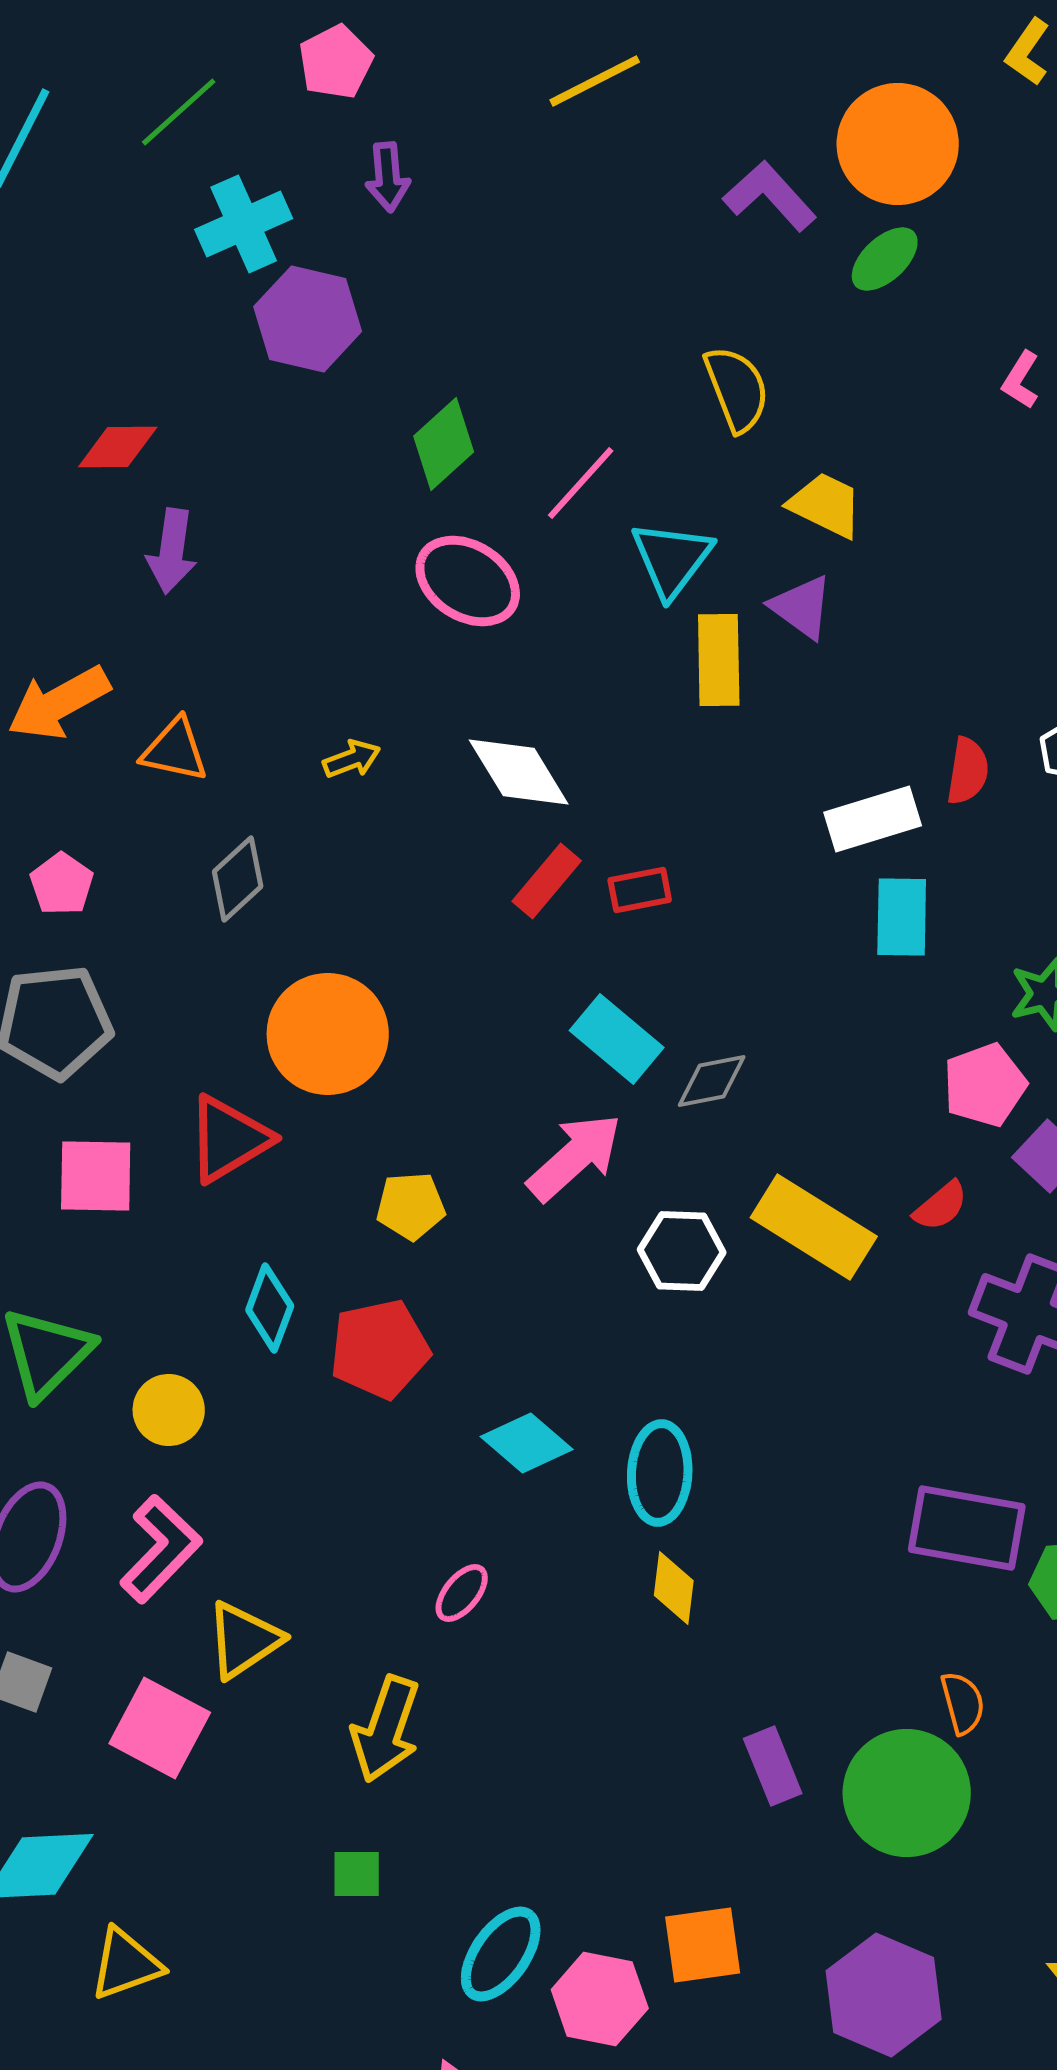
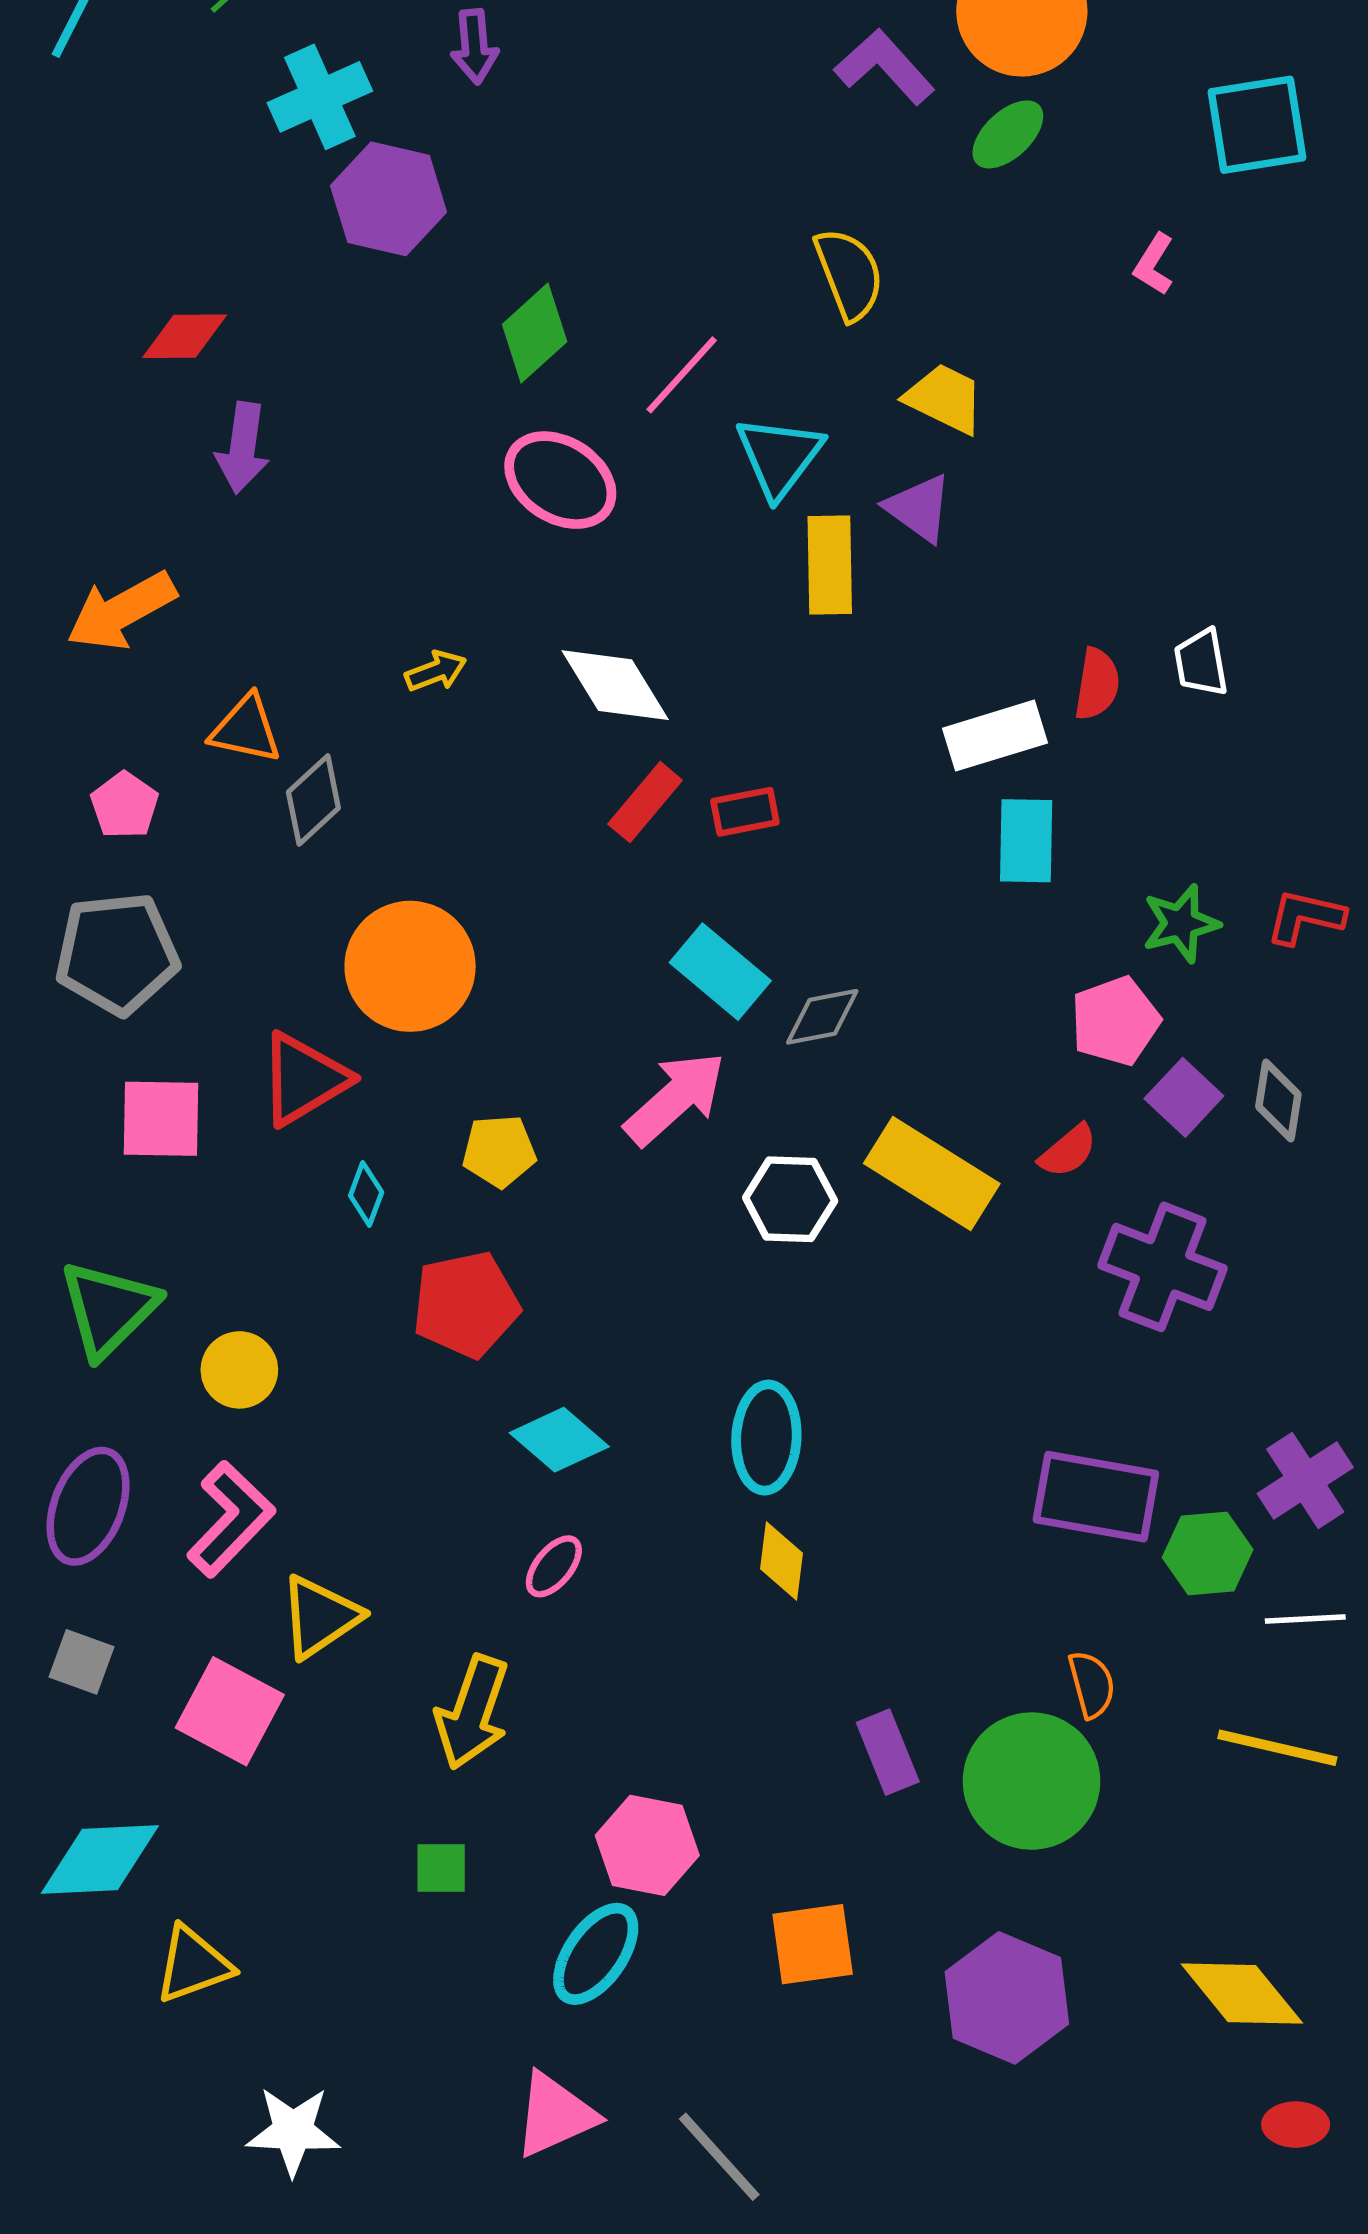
orange triangle: (175, 750) -> (246, 729), moved
cyan diamond: (270, 1308) -> (366, 1194), moved, size x0.7
cyan diamond: (527, 1443) -> (559, 1440), moved
pink hexagon: (600, 1999) -> (647, 1845), moved

